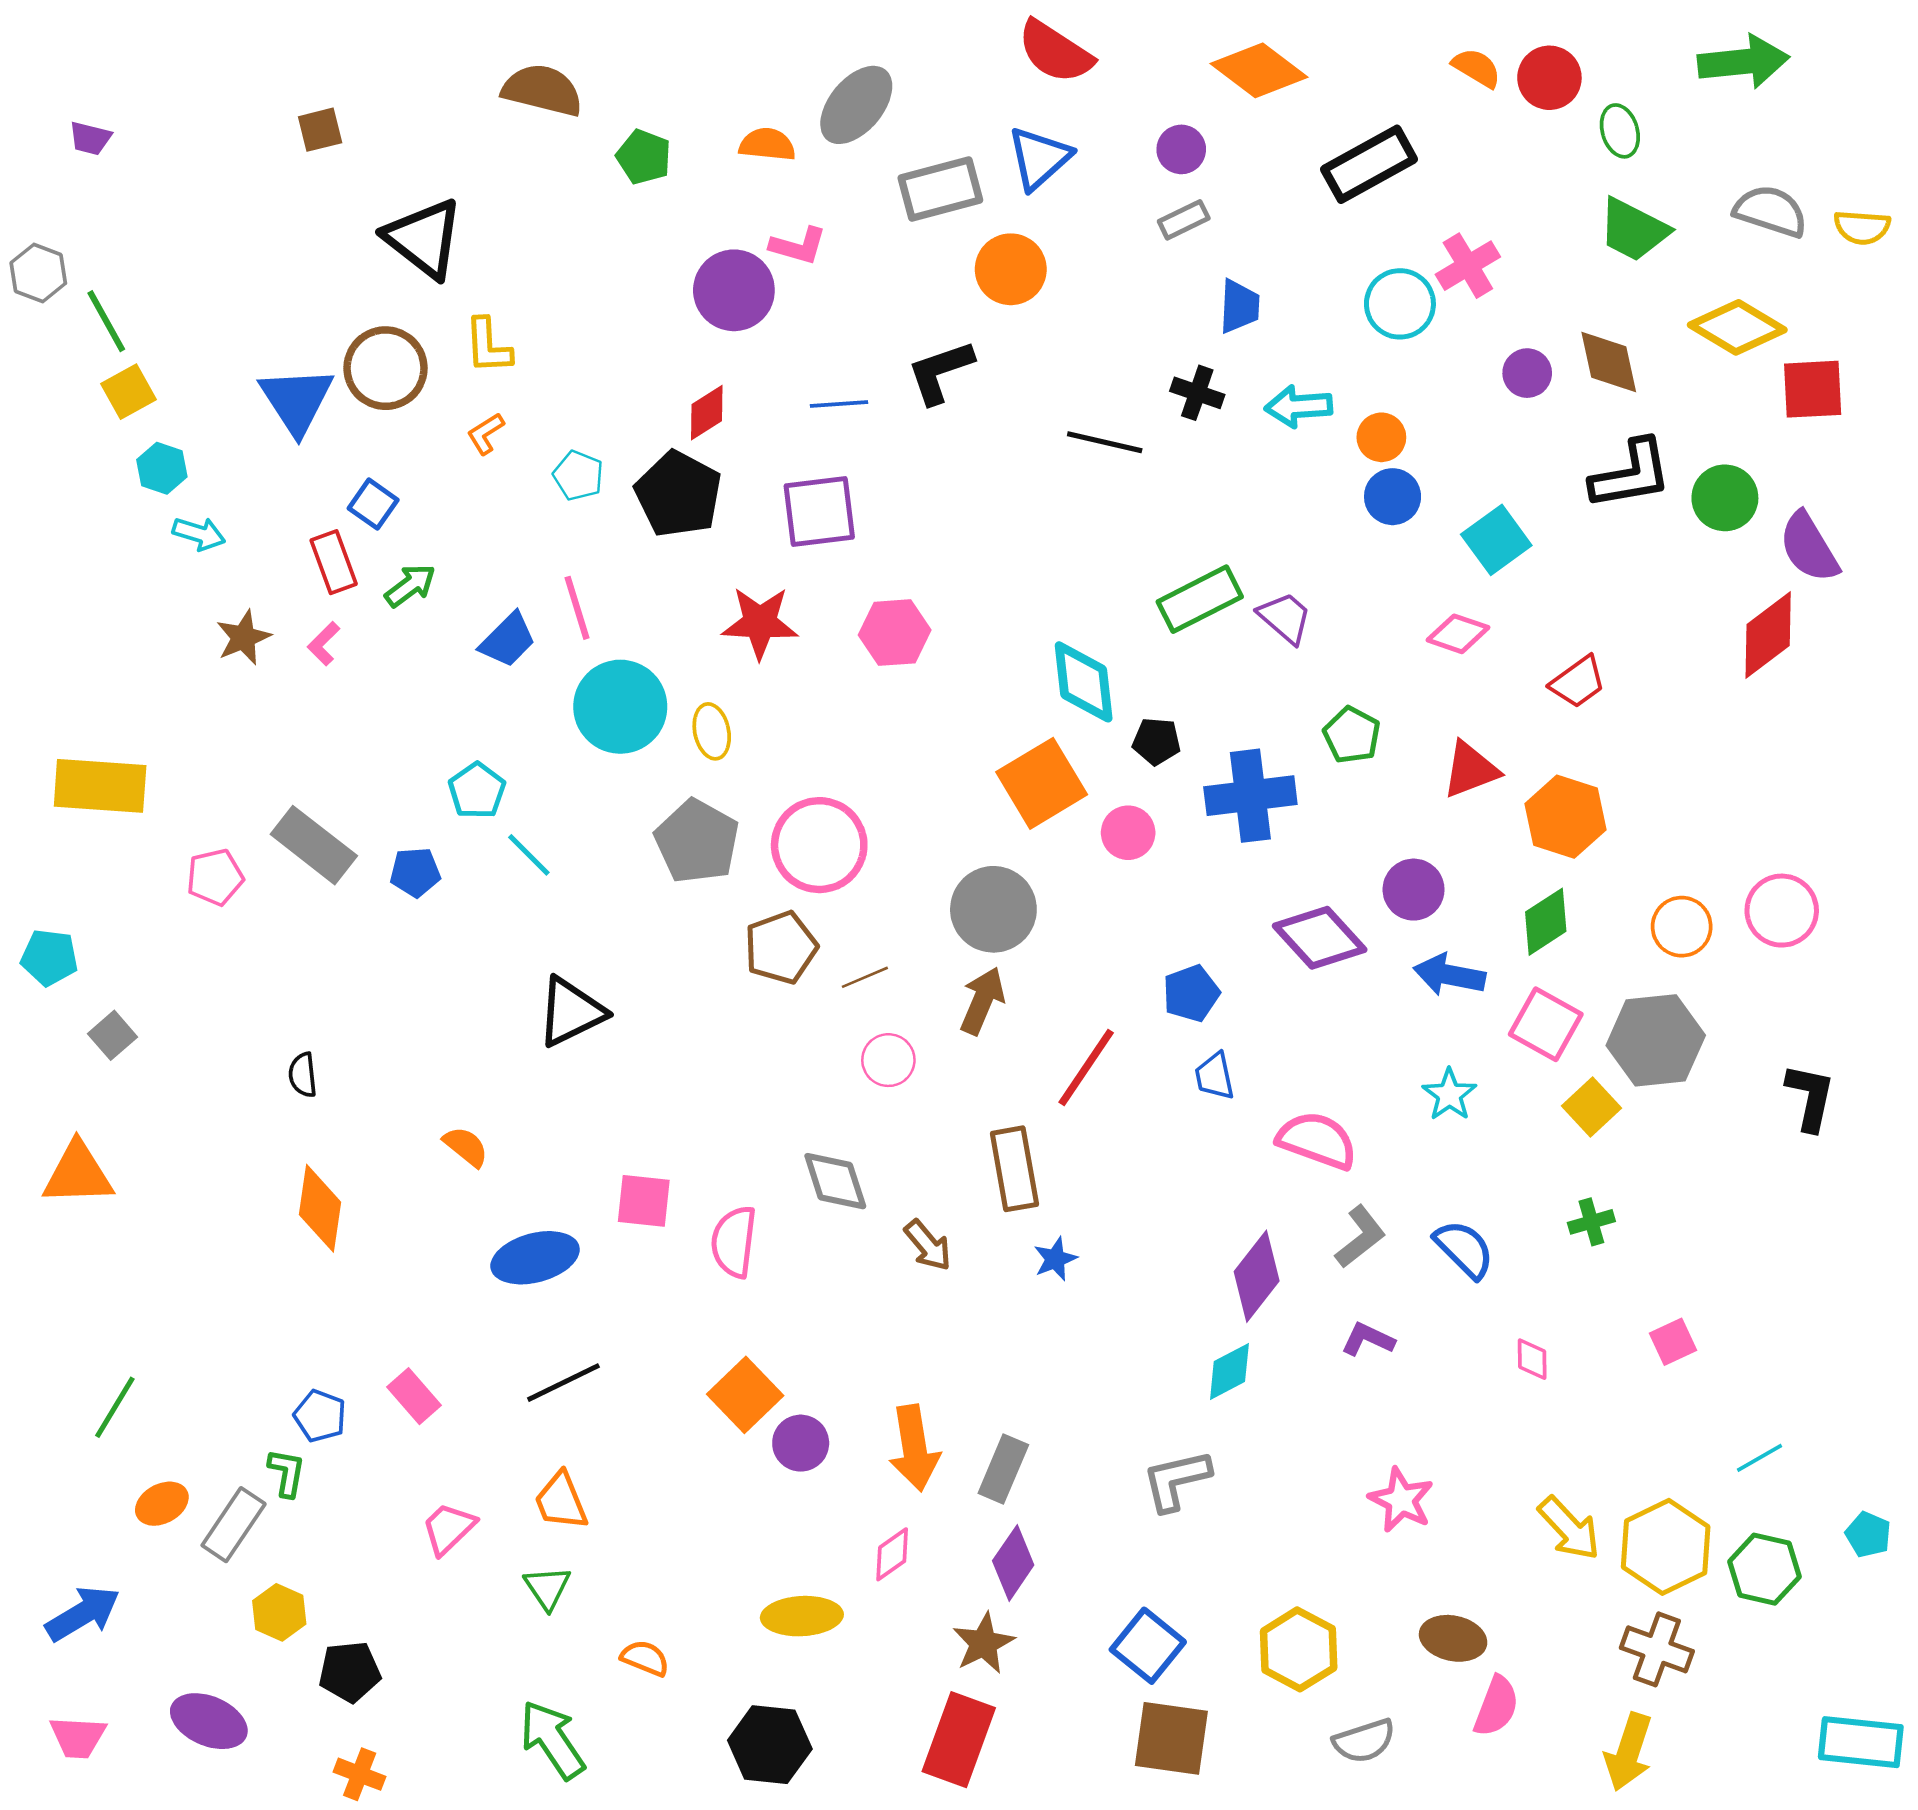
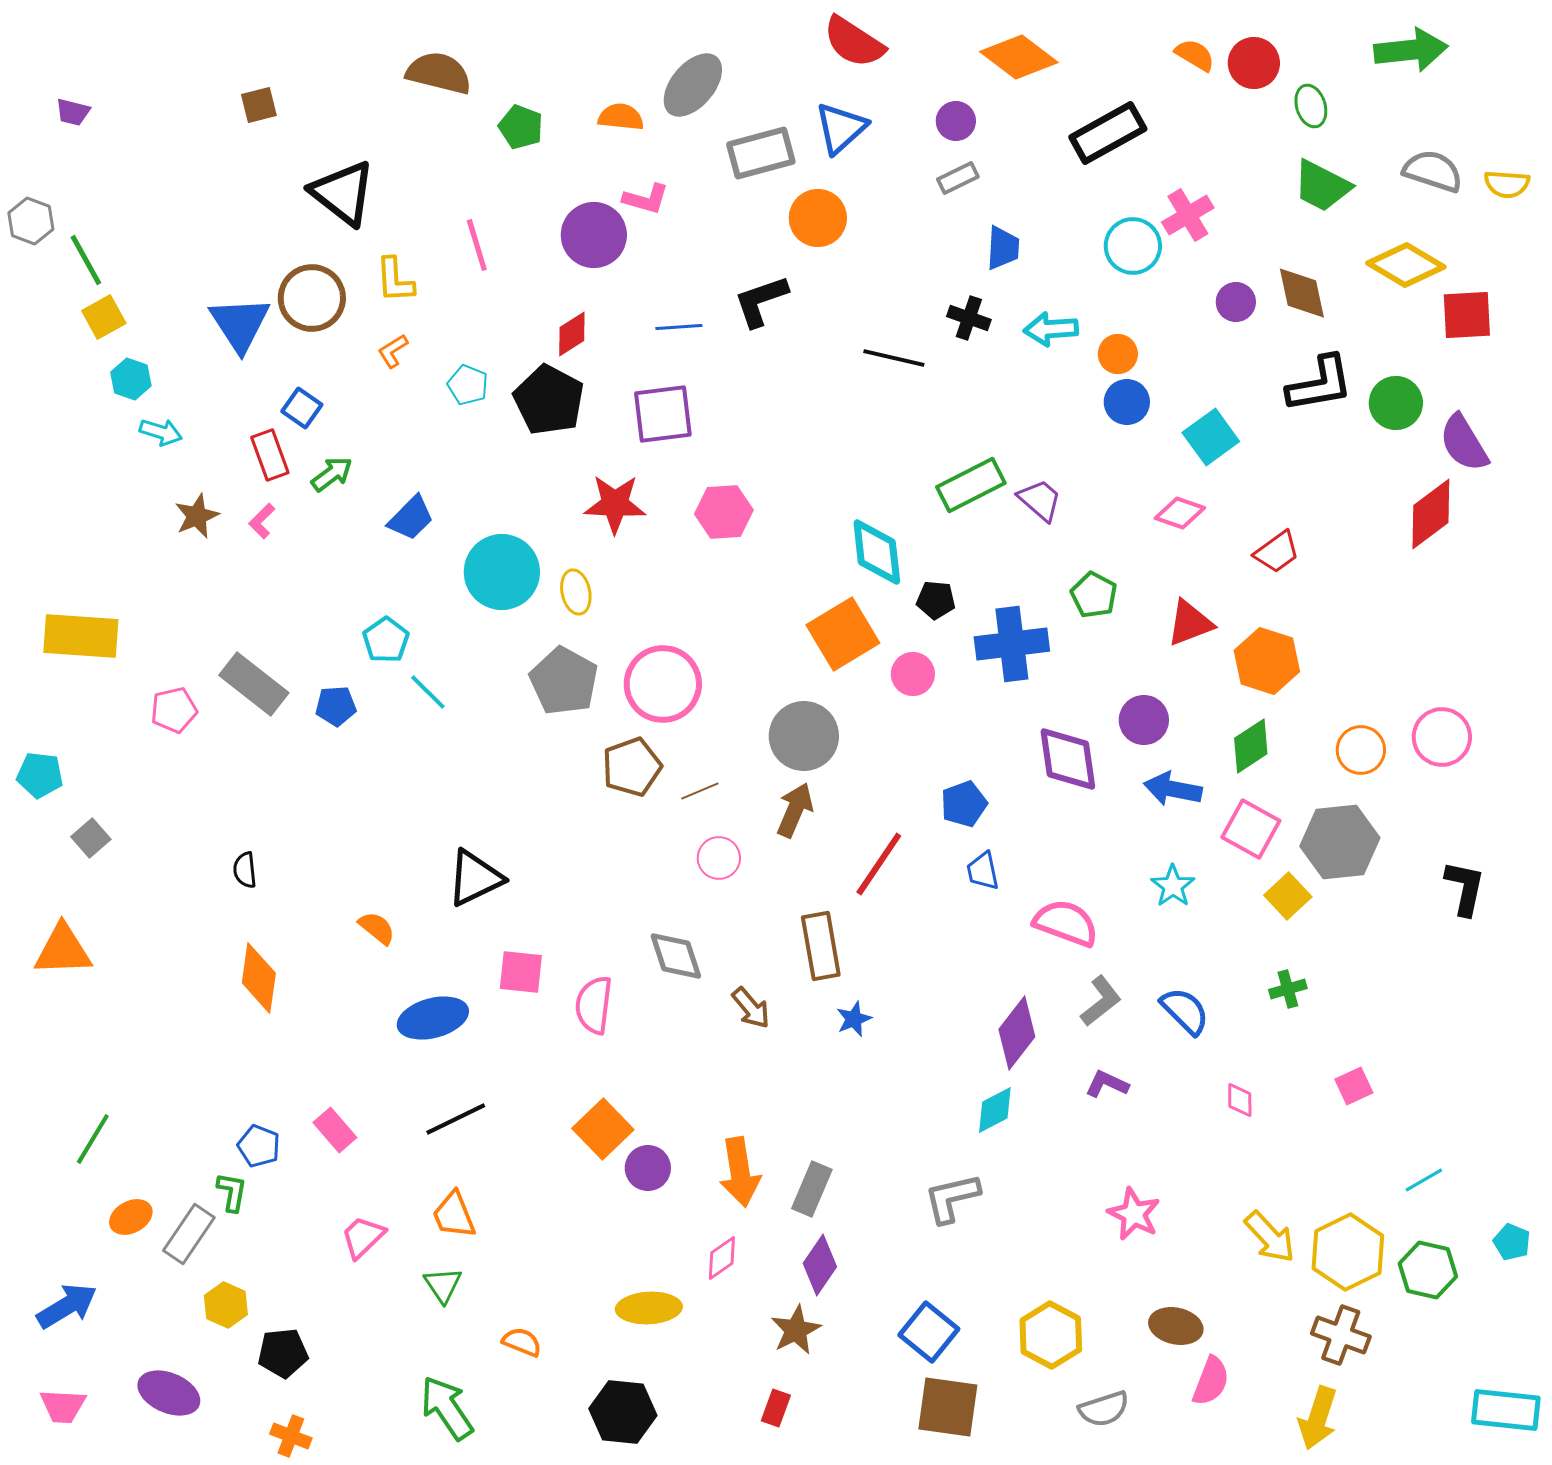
pink line: (577, 608) -> (477, 245), moved
purple diamond: (1320, 938) -> (1068, 759), turned 34
black triangle: (571, 1012) -> (475, 878), moved
red rectangle: (959, 1740) -> (776, 1408), size x0.5

